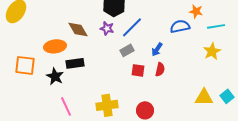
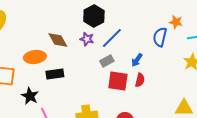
blue semicircle: (180, 26) -> (160, 37), turned -66
red square: (138, 70) -> (118, 81), size x1.5
black star: (55, 76) -> (30, 96), moved

